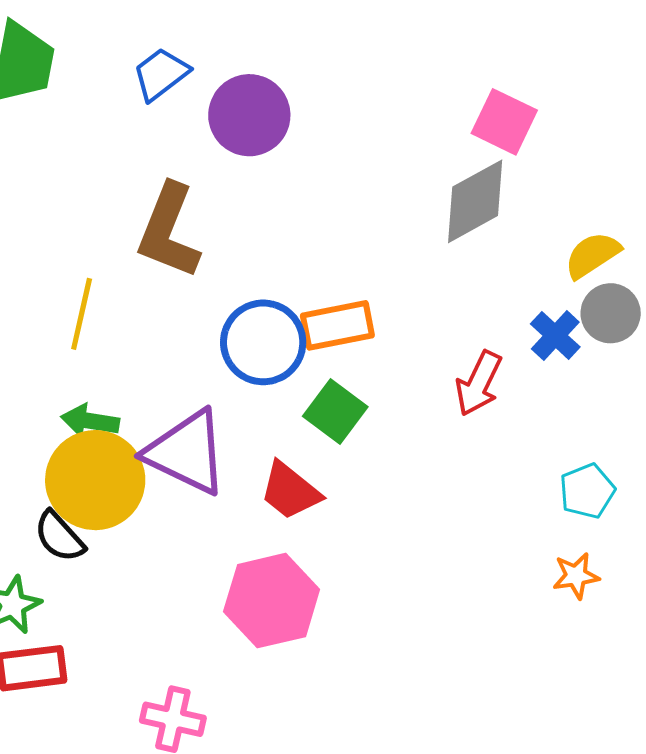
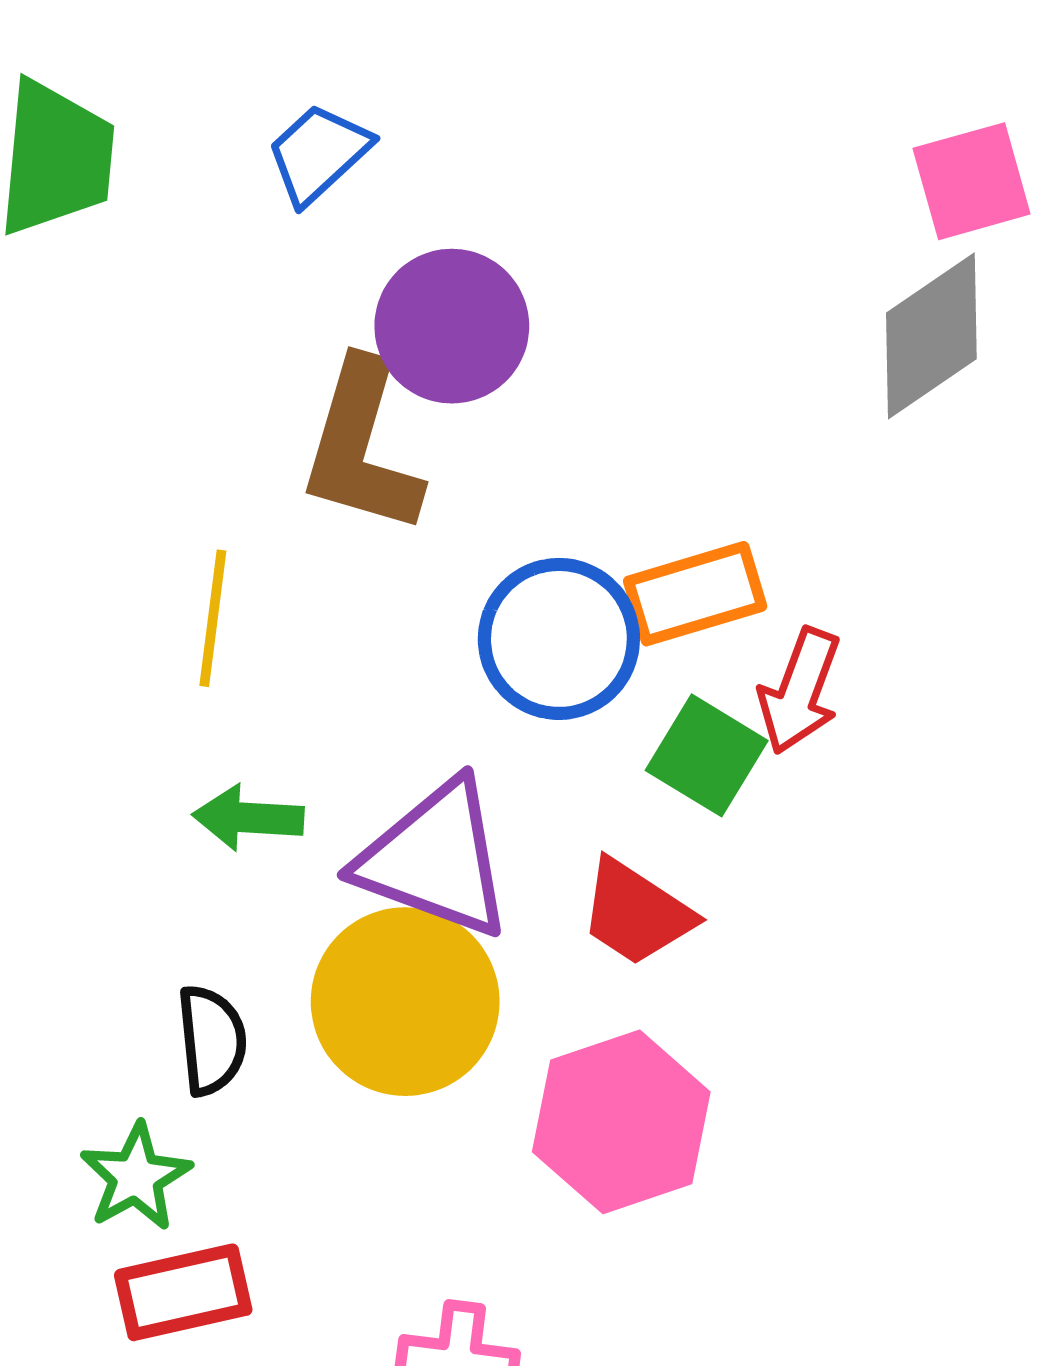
purple circle: (249, 115) -> (452, 326), moved
pink square: (504, 122) -> (972, 181), turned -36
red arrow: (479, 383) -> (800, 691), moved
yellow circle: (95, 480) -> (405, 1002), moved
black semicircle: (59, 537) -> (212, 1040), turned -138

